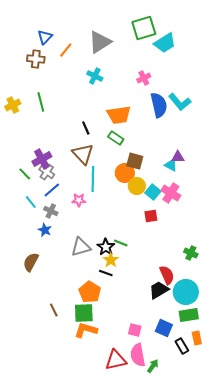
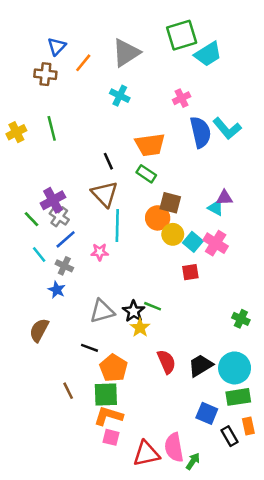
black line: (106, 273) -> (90, 348), moved
red semicircle: (167, 275) -> (166, 362), moved
pink square: (135, 330) -> (111, 437), moved

